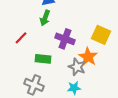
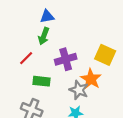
red line: (21, 38) -> (26, 58), moved
purple cross: (65, 39) -> (66, 59), turned -36

